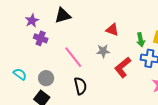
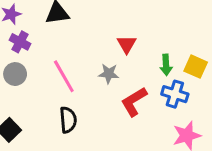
red triangle: (112, 30) -> (127, 44), turned 32
gray circle: (46, 78) -> (15, 74), moved

